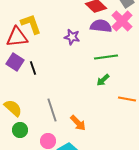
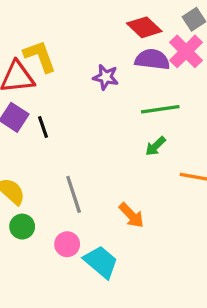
orange arrow: (78, 123) -> (131, 215), moved

